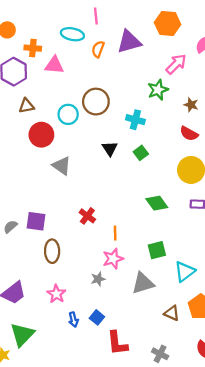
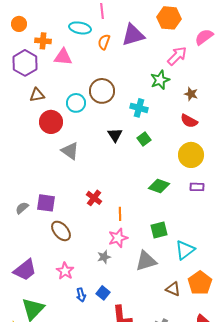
green diamond: (157, 203) -> (159, 186), turned -35
brown ellipse: (52, 251) -> (61, 231), turned -40

